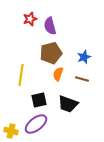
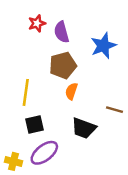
blue star: (84, 57) -> (103, 46), moved, size x1.5
brown line: (82, 79) -> (115, 110), moved
black square: (39, 100) -> (34, 124), moved

